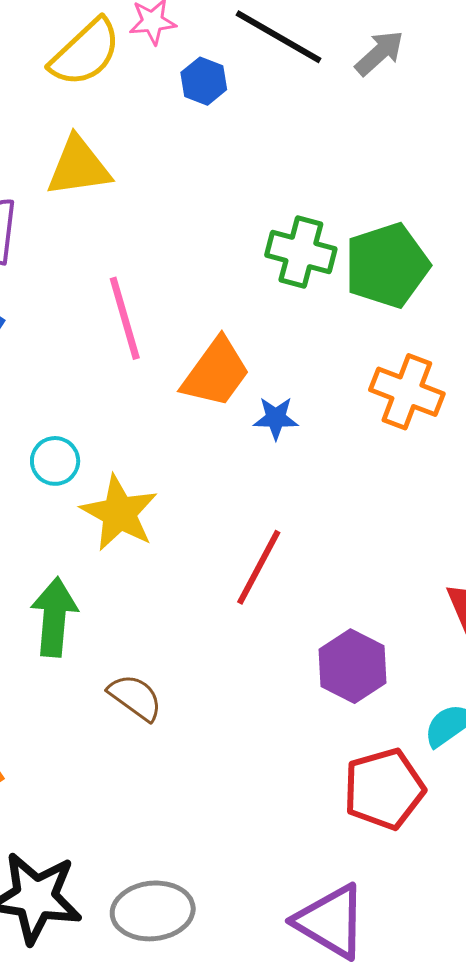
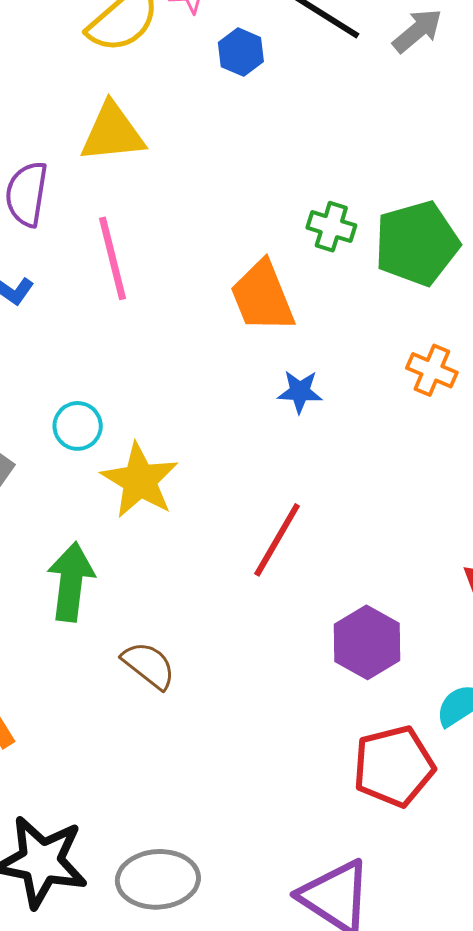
green cross: (301, 252) -> (331, 227), size x0.7
pink line: (125, 318) -> (113, 258), moved
orange trapezoid: (216, 373) -> (262, 297), moved, turned 120
orange cross: (407, 392) -> (432, 370), size x0.7

